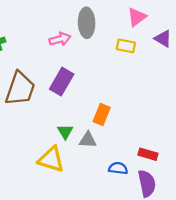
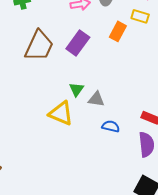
orange rectangle: (102, 114) -> (118, 31), moved
blue semicircle: (118, 168) -> (111, 126), moved

